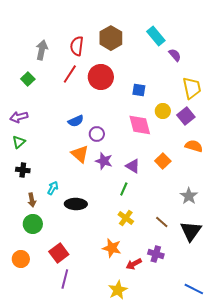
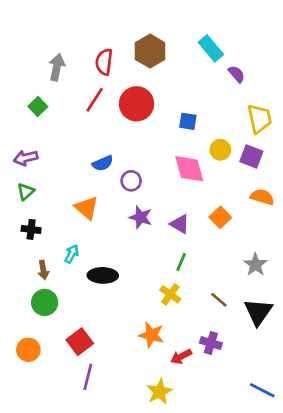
purple square: (186, 116) -> (251, 156), turned -30
orange triangle: (80, 154) -> (87, 208), moved
green line: (124, 189) -> (181, 262), moved

